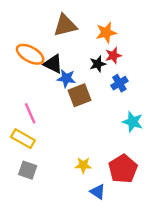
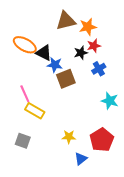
brown triangle: (65, 25) -> (66, 21), moved
yellow rectangle: (23, 139) -> (35, 111), moved
blue triangle: (98, 192) -> (81, 159), turned 48

